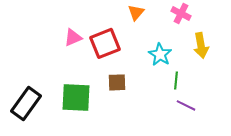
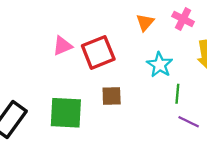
orange triangle: (136, 12) -> (145, 22), moved

